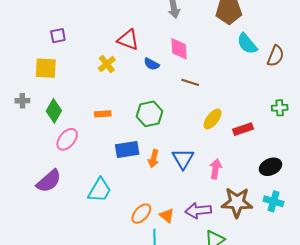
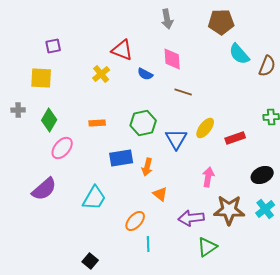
blue triangle: (183, 159) -> (176, 139), moved
cyan cross: (274, 201) -> (265, 209), turned 36
orange triangle: (167, 216) -> (160, 194), moved

